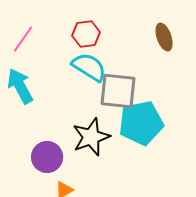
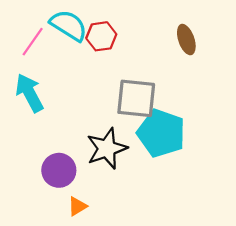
cyan semicircle: (89, 67) -> (69, 25), moved
cyan pentagon: (141, 123) -> (161, 133), turned 30

